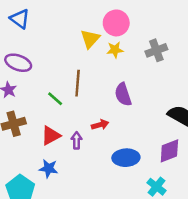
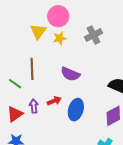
purple semicircle: (123, 94) -> (70, 74), turned -42
purple arrow: (76, 140) -> (34, 106), moved
blue ellipse: (126, 158) -> (76, 110), moved, turned -65

